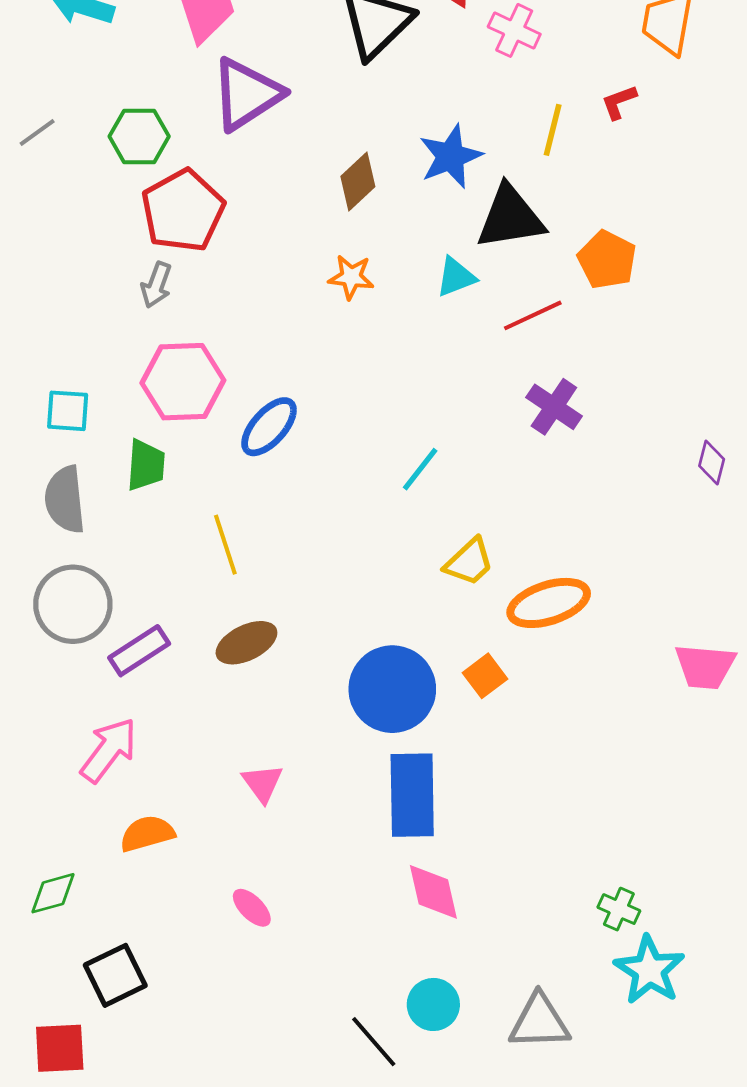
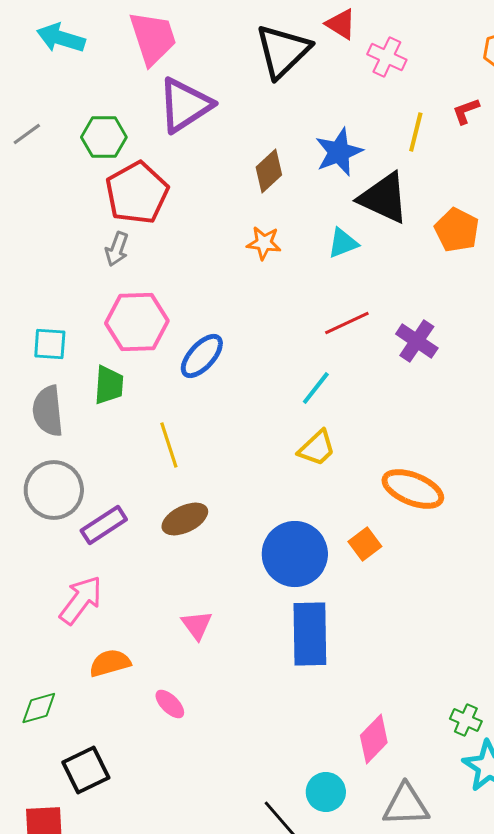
black triangle: (510, 217) -> (384, 198), turned 34
red line: (533, 315) -> (347, 323), moved
yellow trapezoid: (469, 562) -> (317, 448), moved
orange ellipse: (549, 603) -> (413, 489), turned 40
pink diamond: (433, 892) -> (374, 739), moved, turned 57
pink ellipse: (252, 908) -> (170, 704), moved

